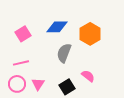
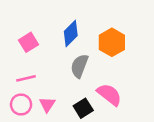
blue diamond: (57, 27) -> (71, 34), turned -45
pink semicircle: (88, 76) -> (109, 95), size x1.5

